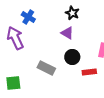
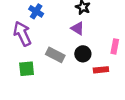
gray rectangle: (46, 68) -> (55, 55), moved
green square: (13, 83) -> (27, 69), moved

